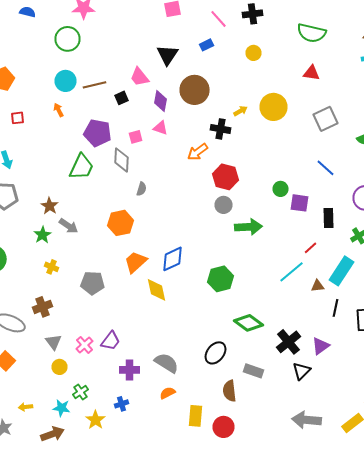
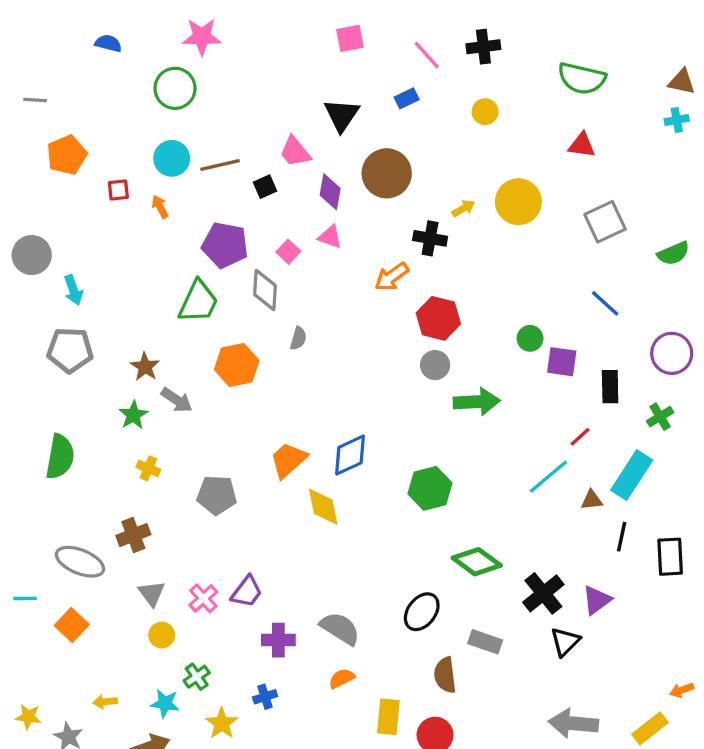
red square: (18, 118) -> (118, 190), moved
pink square: (136, 137) -> (288, 252), turned -32
orange hexagon: (120, 223) -> (237, 365), moved

